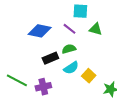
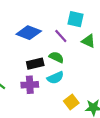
green semicircle: (69, 49) -> (56, 57), turned 32
yellow square: (89, 76) -> (71, 102), moved
purple cross: (43, 87) -> (30, 85), moved

